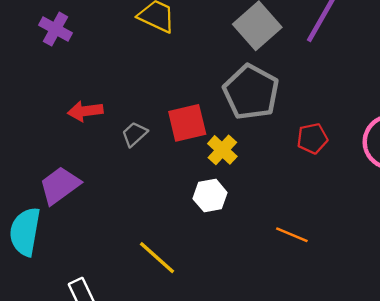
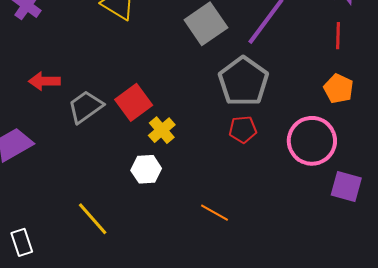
gray pentagon: (251, 92) -> (243, 81), moved
red square: (187, 123) -> (134, 102), turned -30
gray trapezoid: (134, 134) -> (86, 107), size x1.5

